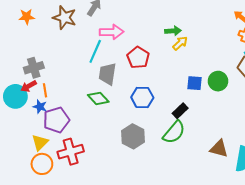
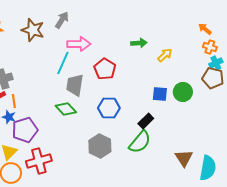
yellow arrow: (180, 43) -> (165, 55), moved
brown triangle: (219, 149) -> (184, 158), turned 42

